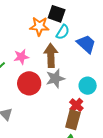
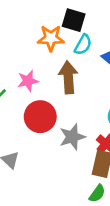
gray star: (55, 78) -> (72, 137), moved

